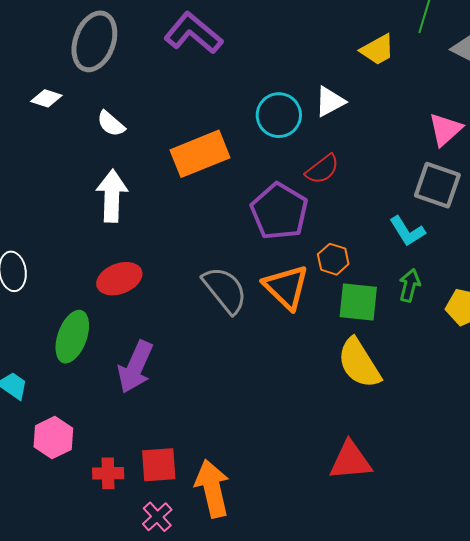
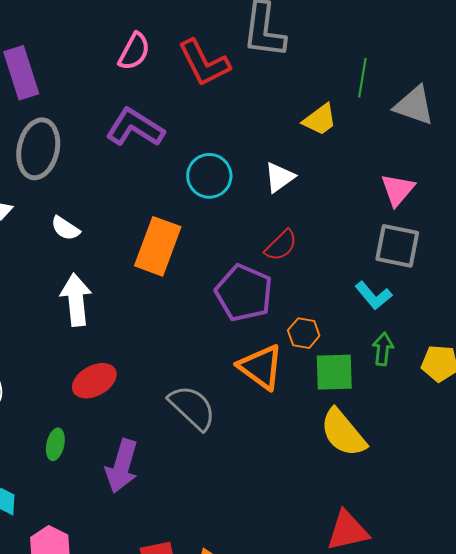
cyan circle: (279, 115) -> (209, 176), moved
orange rectangle: (200, 154) -> (158, 246), turned -40
gray semicircle: (225, 290) -> (192, 407), moved
green ellipse: (72, 337) -> (55, 444), size x0.6

